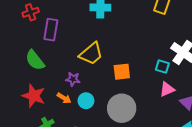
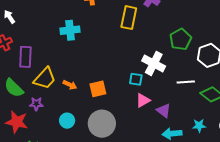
yellow trapezoid: (91, 54) -> (45, 78), moved
purple star: (73, 79) -> (36, 104), moved
orange arrow: (64, 98) -> (70, 85), moved

